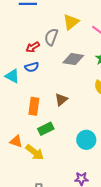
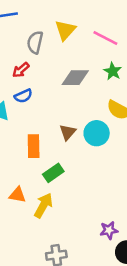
gray semicircle: (51, 37) -> (35, 42), moved
cyan circle: (86, 140) -> (97, 133), moved
yellow arrow: (35, 152) -> (43, 205), turned -90

